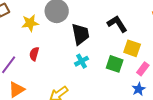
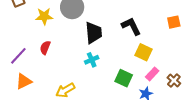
green square: (115, 64) -> (124, 78), moved

